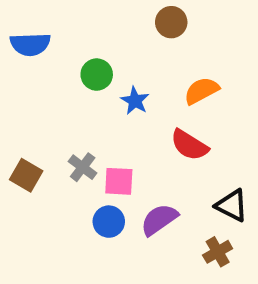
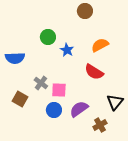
blue semicircle: (30, 44) -> (15, 58), moved
brown square: (26, 175) -> (20, 99), moved
black triangle: (232, 205) -> (115, 102), turned 42
brown cross: (218, 252) -> (100, 125), moved

